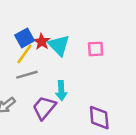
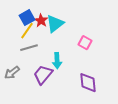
cyan triangle: (59, 45) -> (55, 24), turned 36
pink square: (96, 49) -> (85, 43), moved, turned 32

